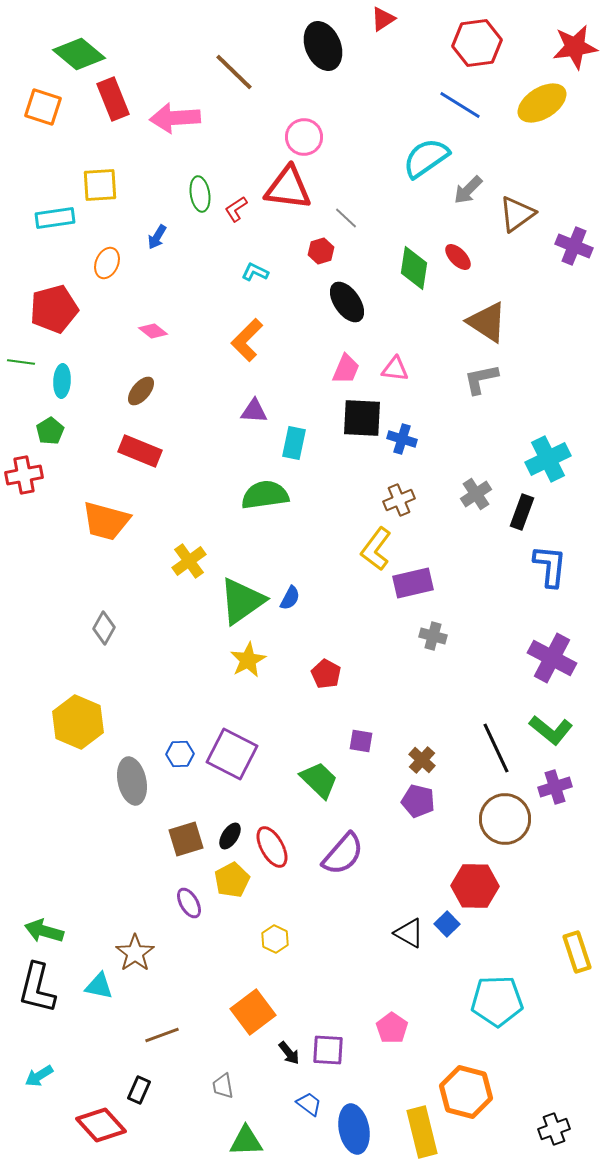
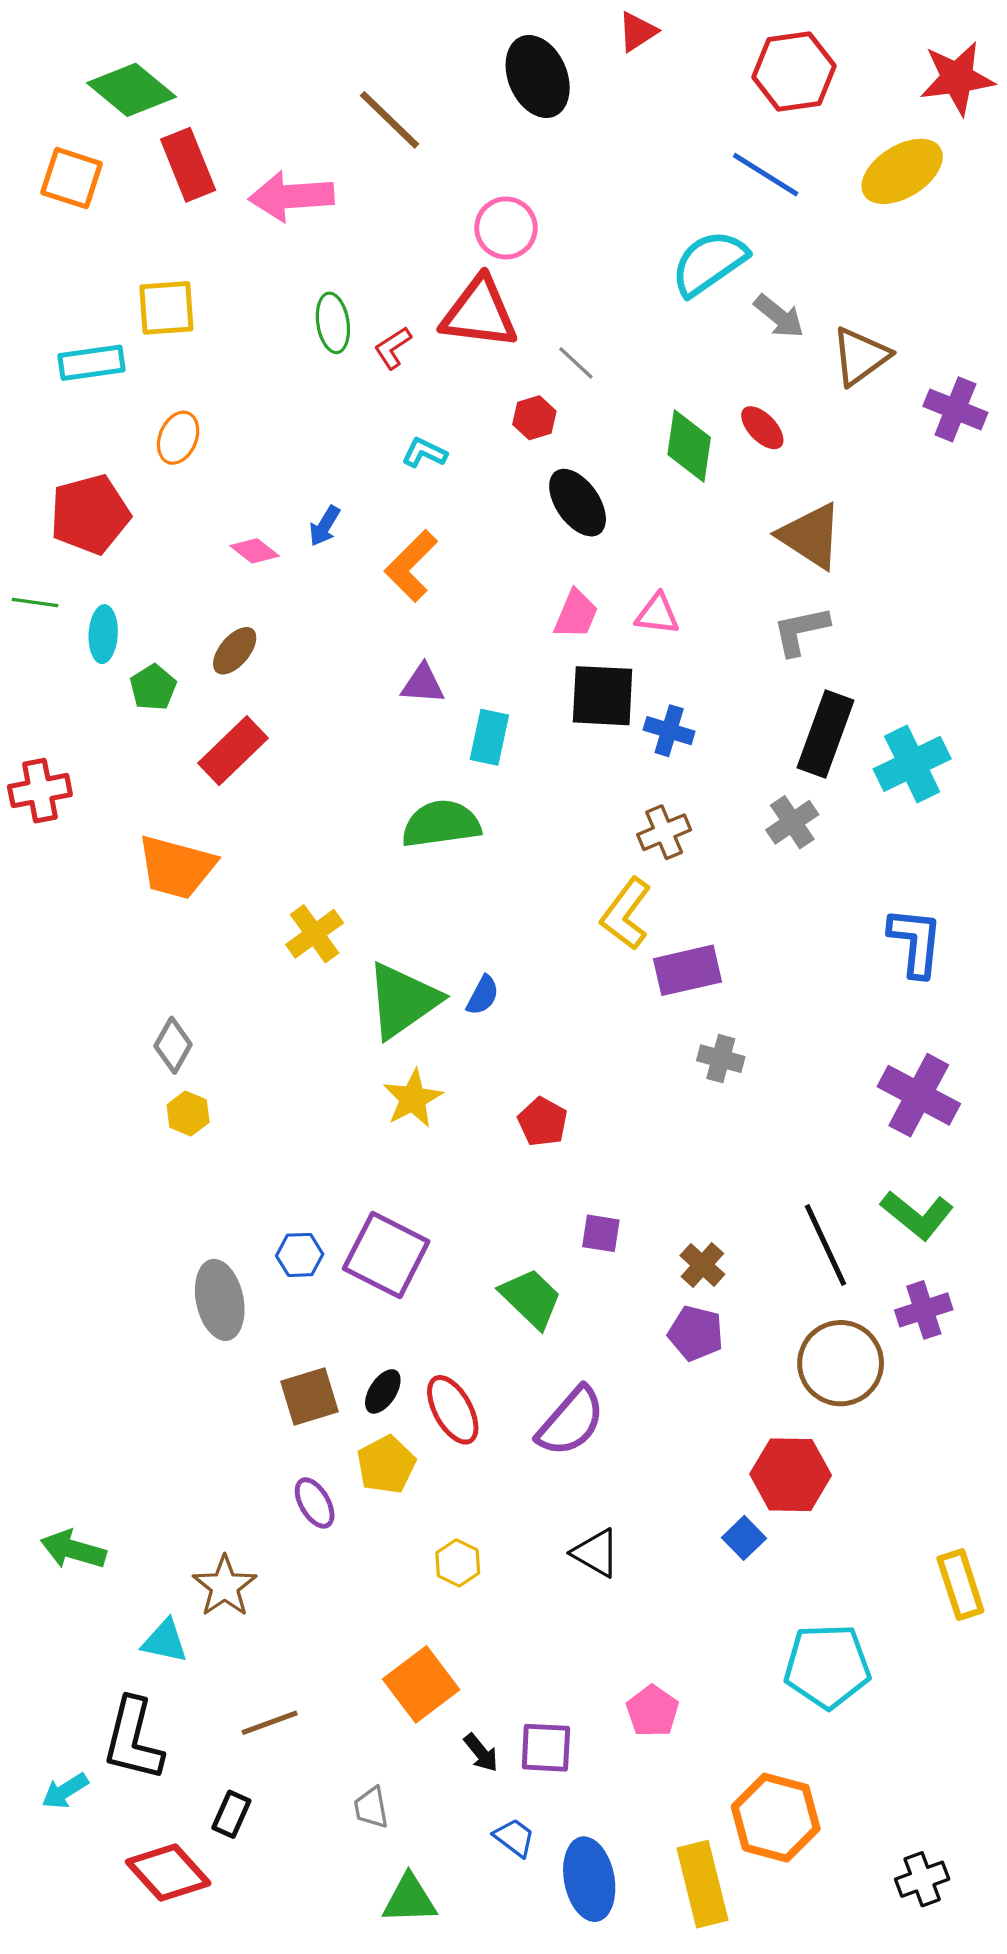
gray arrow: (468, 190) -> (779, 316), turned -96
blue arrow: (157, 237) -> (325, 526), moved
green pentagon: (50, 431) -> (153, 687), moved
red rectangle: (140, 451) -> (233, 751), turned -66
black rectangle: (522, 512) -> (826, 734), moved, size x1.4
yellow hexagon: (78, 722) -> (188, 1113), moved, size x0.5
black triangle: (409, 933) -> (596, 1553), moved
black L-shape: (37, 988) -> (133, 1739), moved

